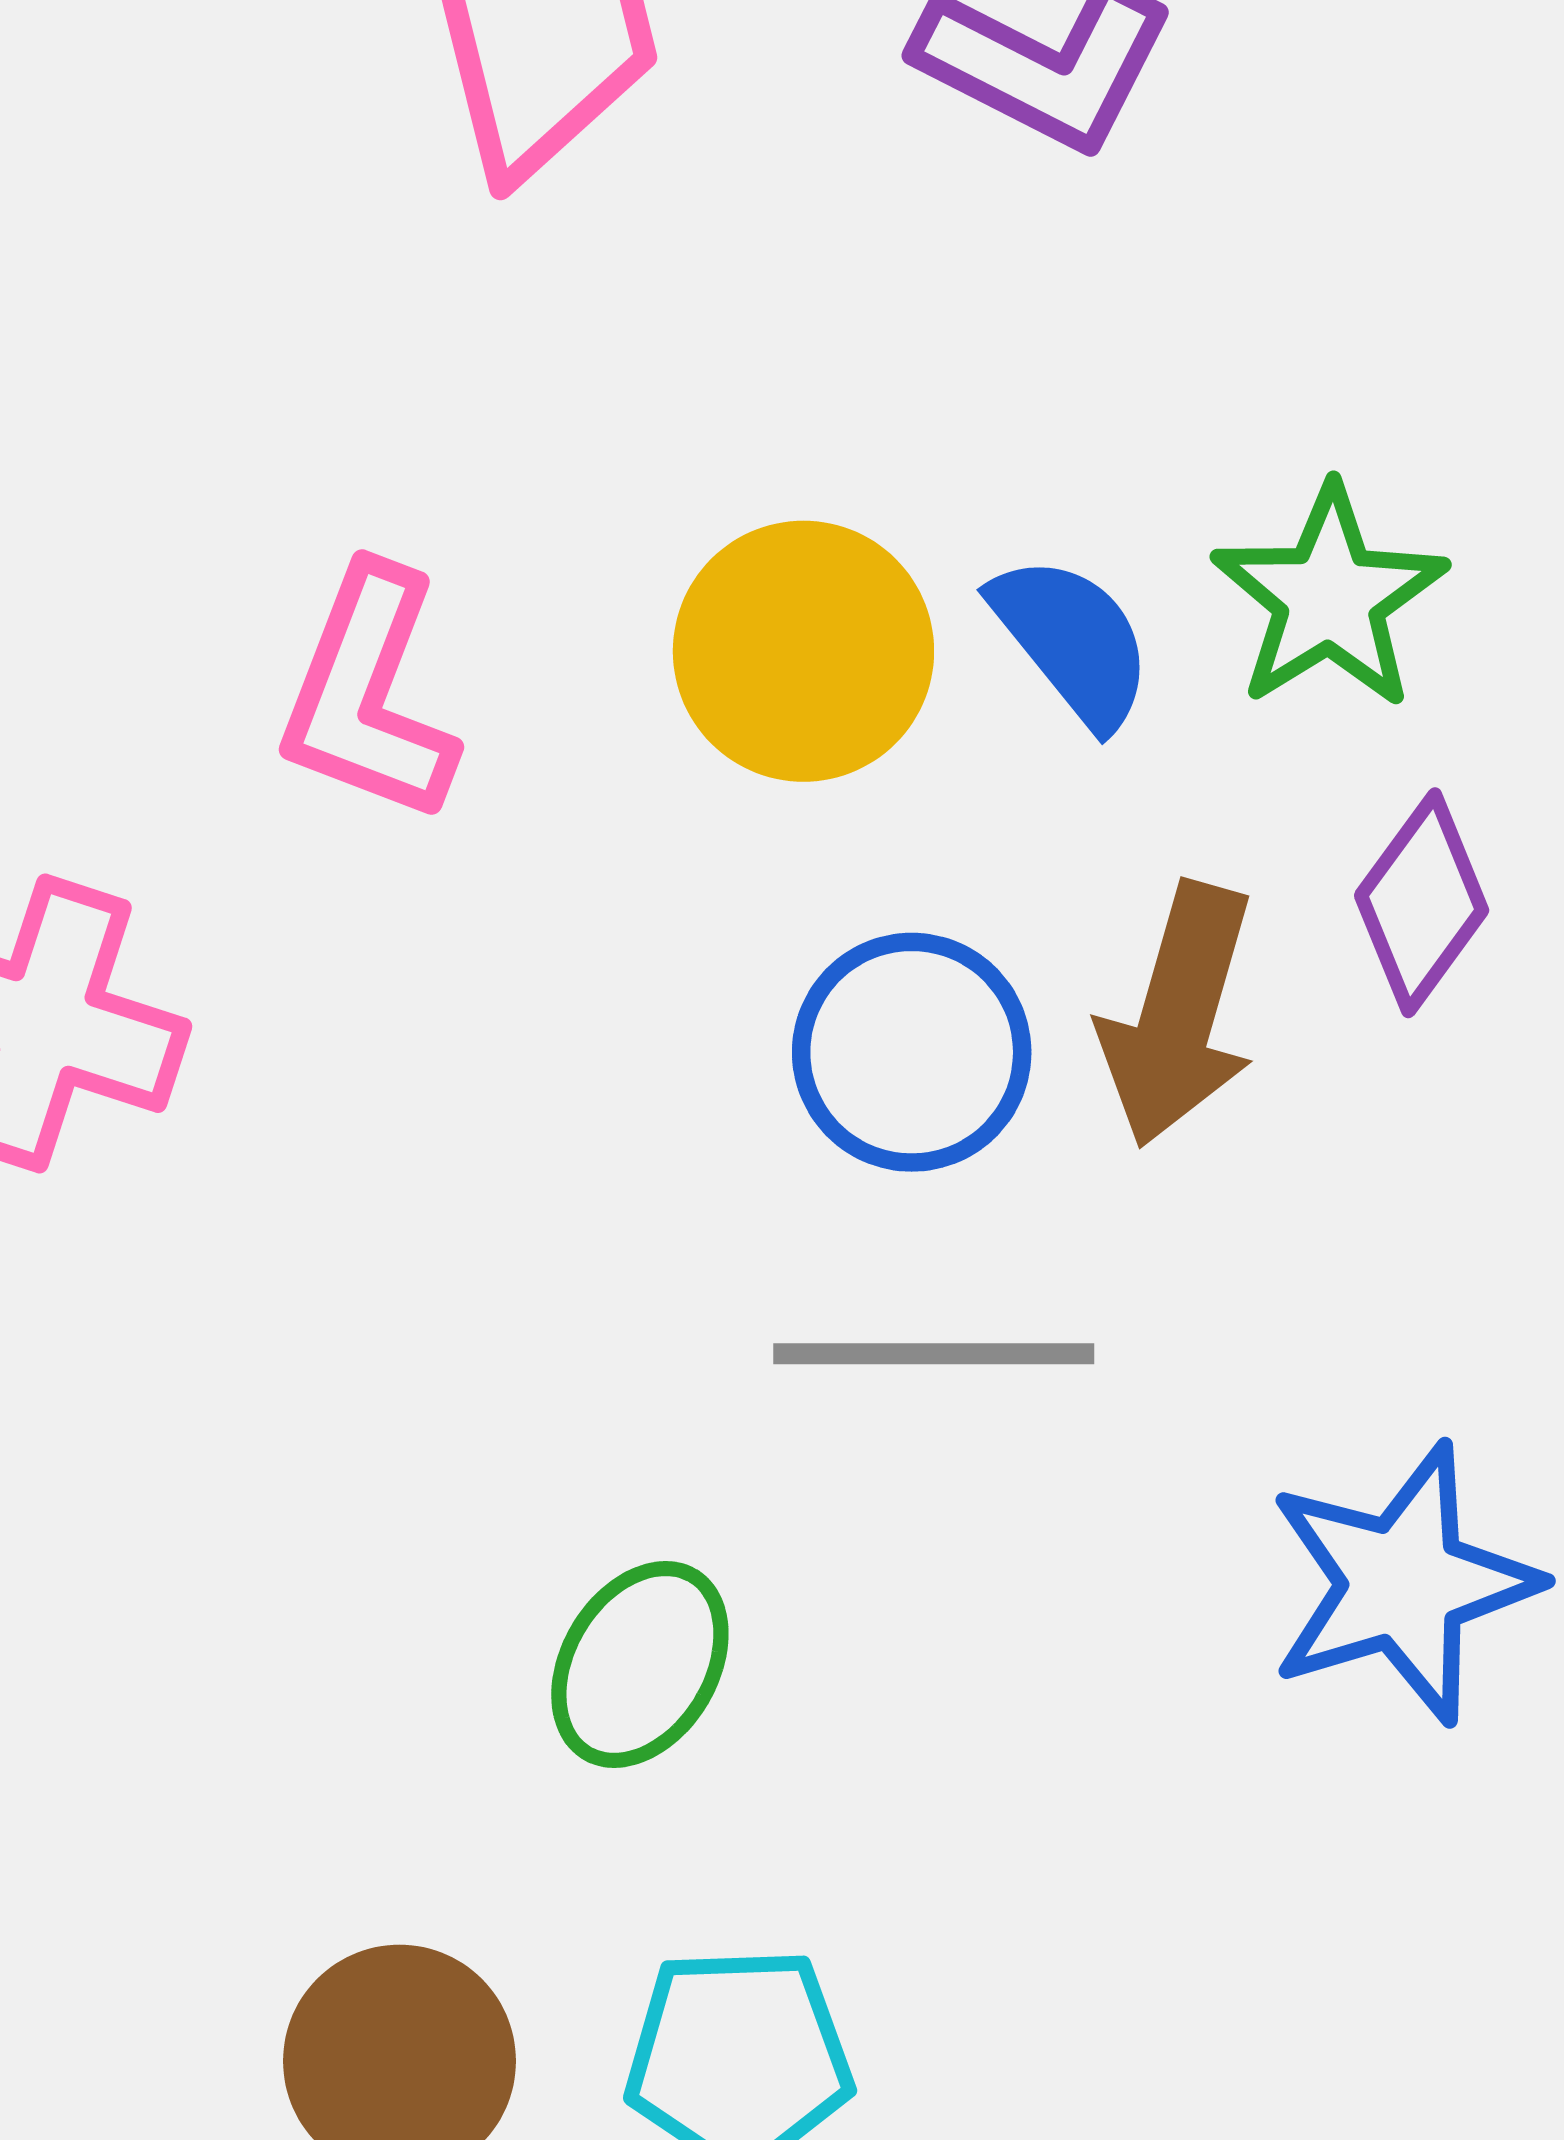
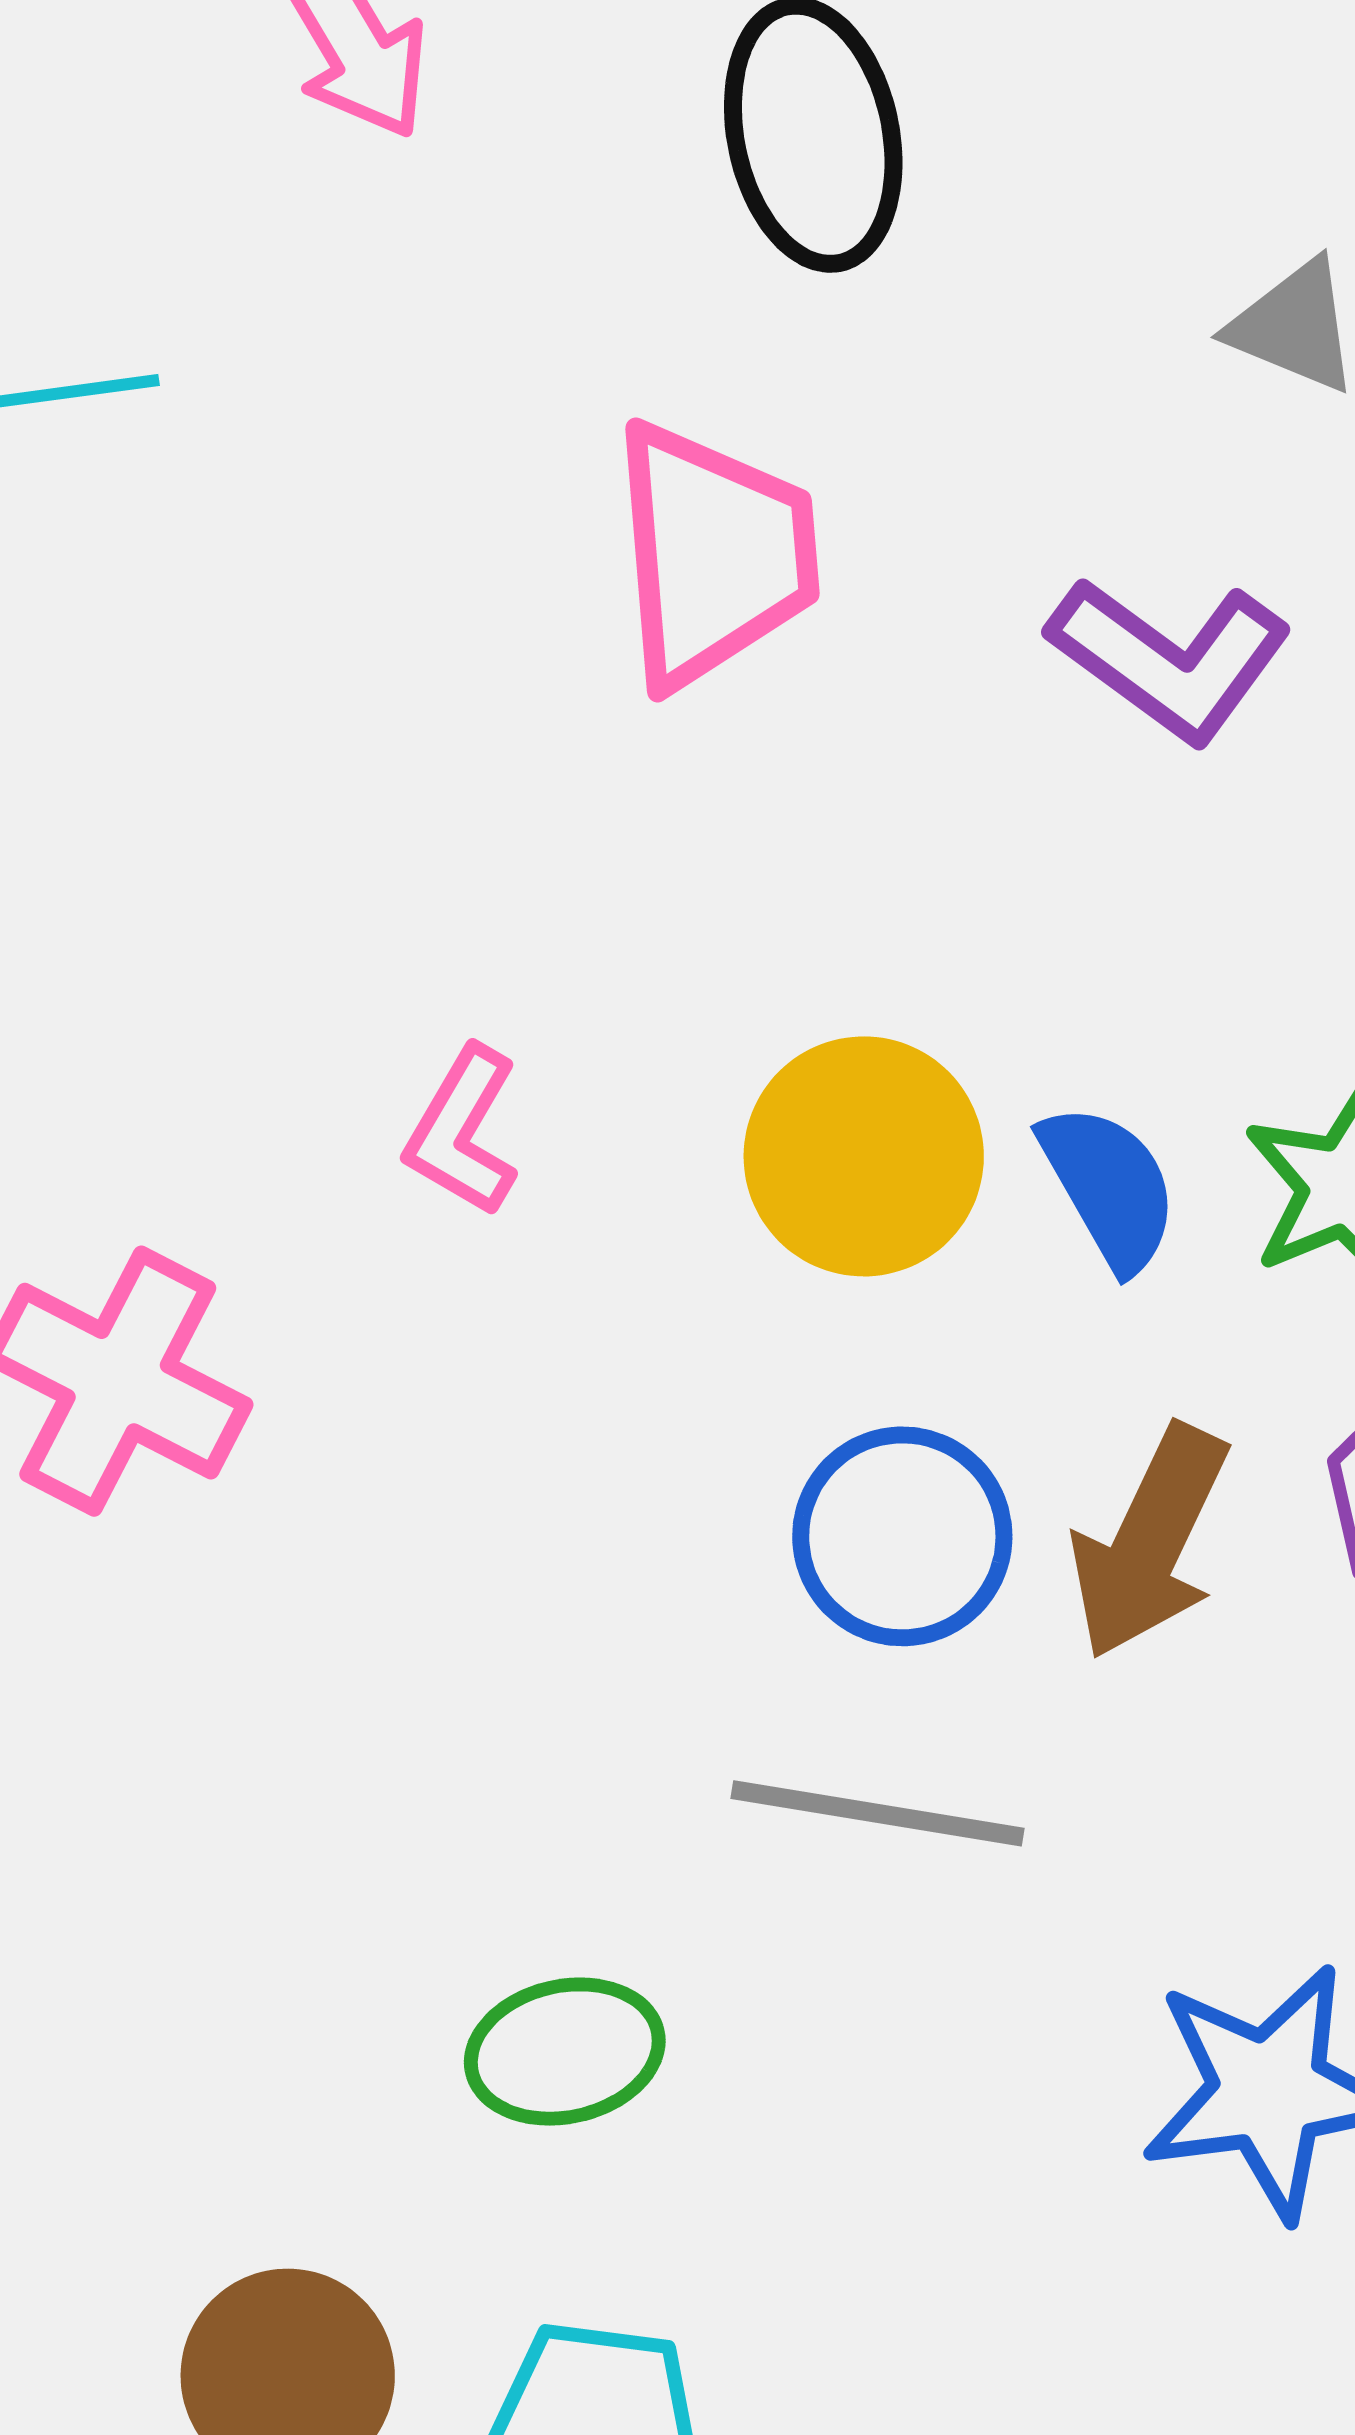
pink L-shape: (368, 695) -> (462, 1131), size x0.7
green ellipse: (640, 1664) -> (565, 2052), turned 37

